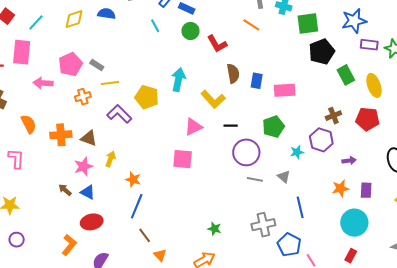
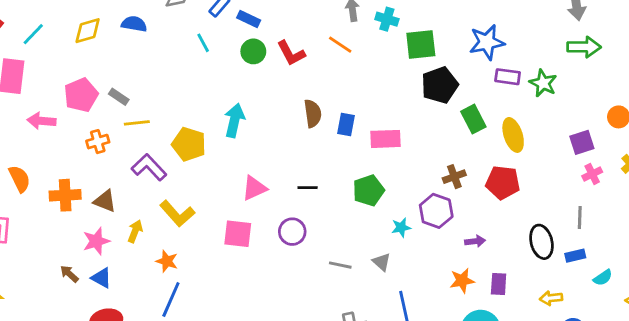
red L-shape: (217, 44) -> (291, 53), moved
yellow L-shape: (213, 99) -> (177, 214), moved
purple circle: (246, 152) -> (292, 232), moved, size x0.7

